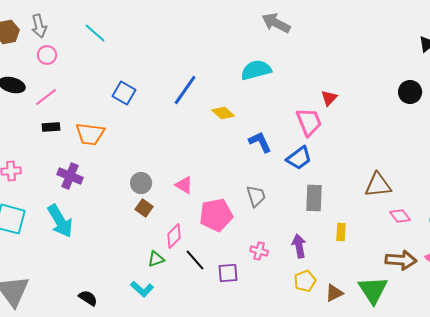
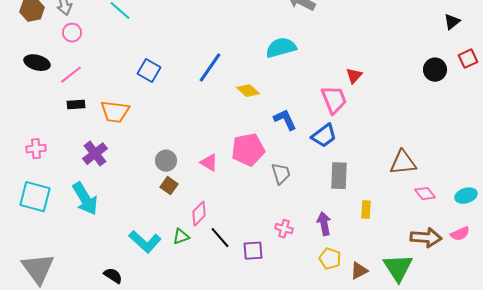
purple cross: (70, 176) -> (95, 154), turned 30
pink pentagon: (216, 215) -> (248, 150), moved
yellow pentagon: (305, 281) -> (330, 259), turned -30
cyan L-shape: (142, 289) -> (145, 242), moved, size x1.4

